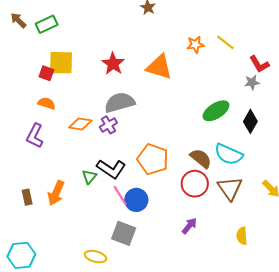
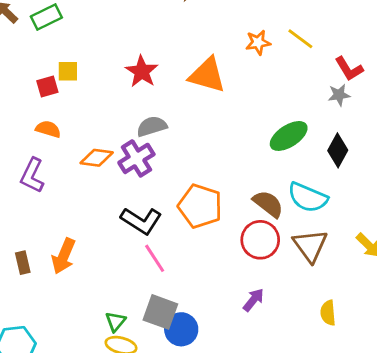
yellow square: (61, 63) -> (68, 71), size x0.6
red square: (46, 73) -> (47, 87), turned -35
gray semicircle: (120, 102) -> (152, 126), size x0.7
purple cross: (108, 125) -> (136, 158), size x1.4
green triangle: (89, 177) -> (115, 322), moved
blue circle: (136, 200) -> (181, 329), moved

